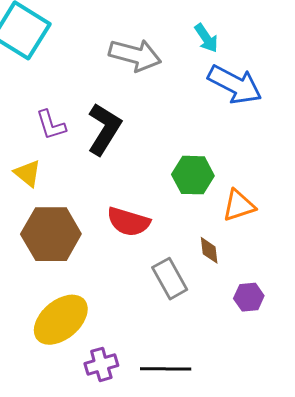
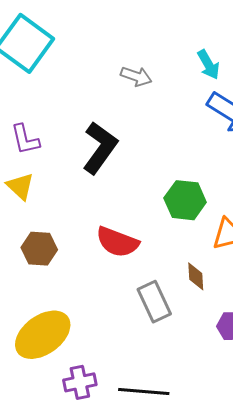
gray arrow: (135, 55) -> (136, 76), size x0.6
purple L-shape: (51, 125) -> (25, 139), moved
brown hexagon: (51, 234) -> (39, 249), size x0.6

